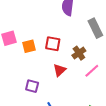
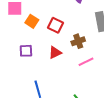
orange square: (29, 46) -> (32, 21), turned 32
purple square: (32, 86) -> (26, 51), moved, turned -32

